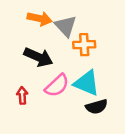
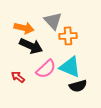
orange arrow: (40, 19) -> (24, 28), moved
red arrow: (22, 95) -> (18, 77), turned -48

